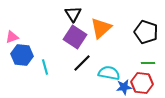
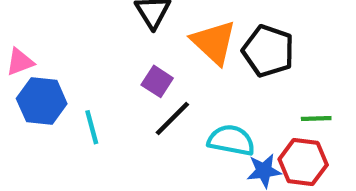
orange triangle: (101, 28) -> (214, 42), turned -35
black pentagon: (146, 32) -> (268, 51), moved
purple square: (75, 37) -> (157, 81), moved, size x0.6

